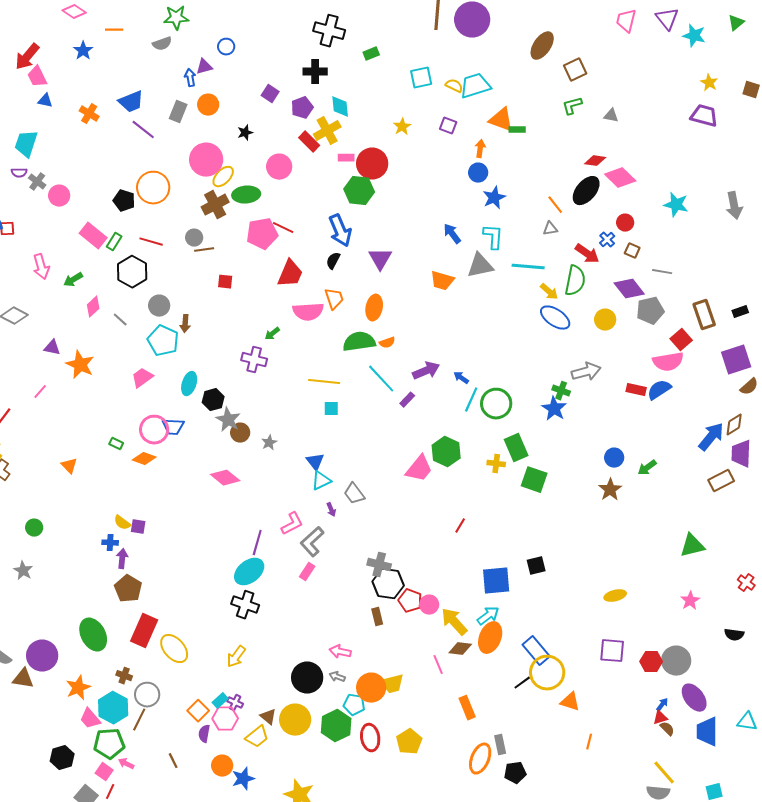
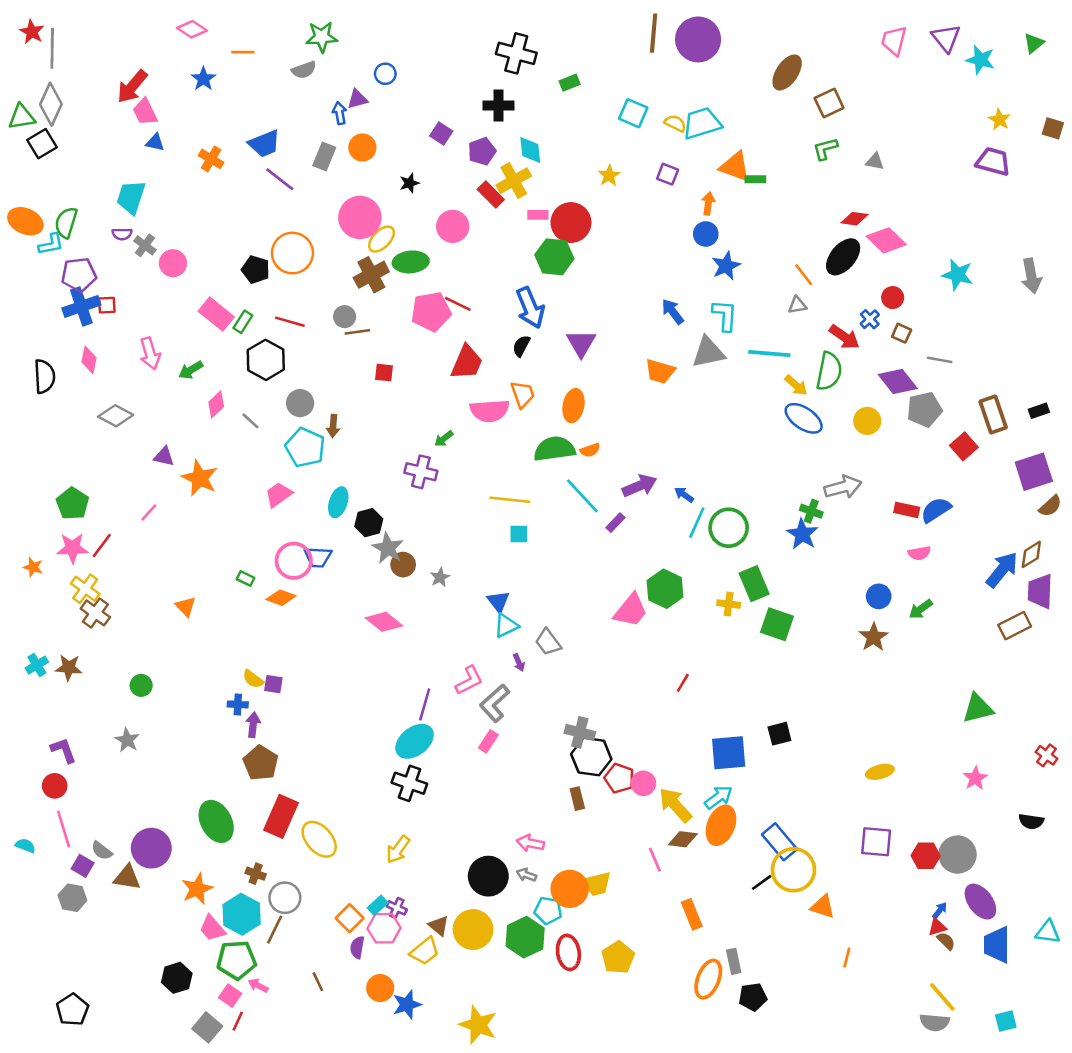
cyan square: (421, 78) -> (633, 113), turned 35
pink semicircle: (668, 362) -> (919, 553), moved, size x0.6

